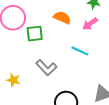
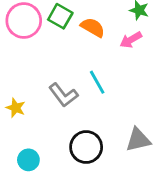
green square: (35, 34) -> (60, 16), moved, turned 30
cyan line: (80, 51) -> (97, 82), moved, turned 30

